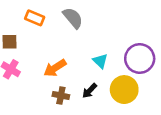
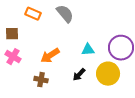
cyan triangle: (100, 61) -> (88, 50), turned -48
brown cross: (61, 96) -> (41, 80), moved

